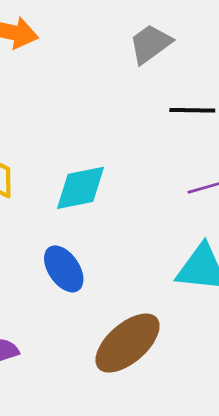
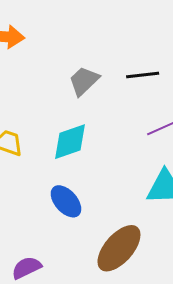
gray trapezoid: (150, 44) -> (84, 81), moved

